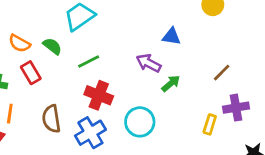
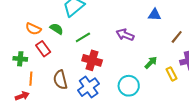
blue triangle: (172, 36) -> (155, 15), moved
green arrow: (171, 83) -> (151, 63), moved
cyan circle: (140, 122) -> (129, 86), moved
yellow rectangle: (210, 124) -> (172, 74), turned -40

